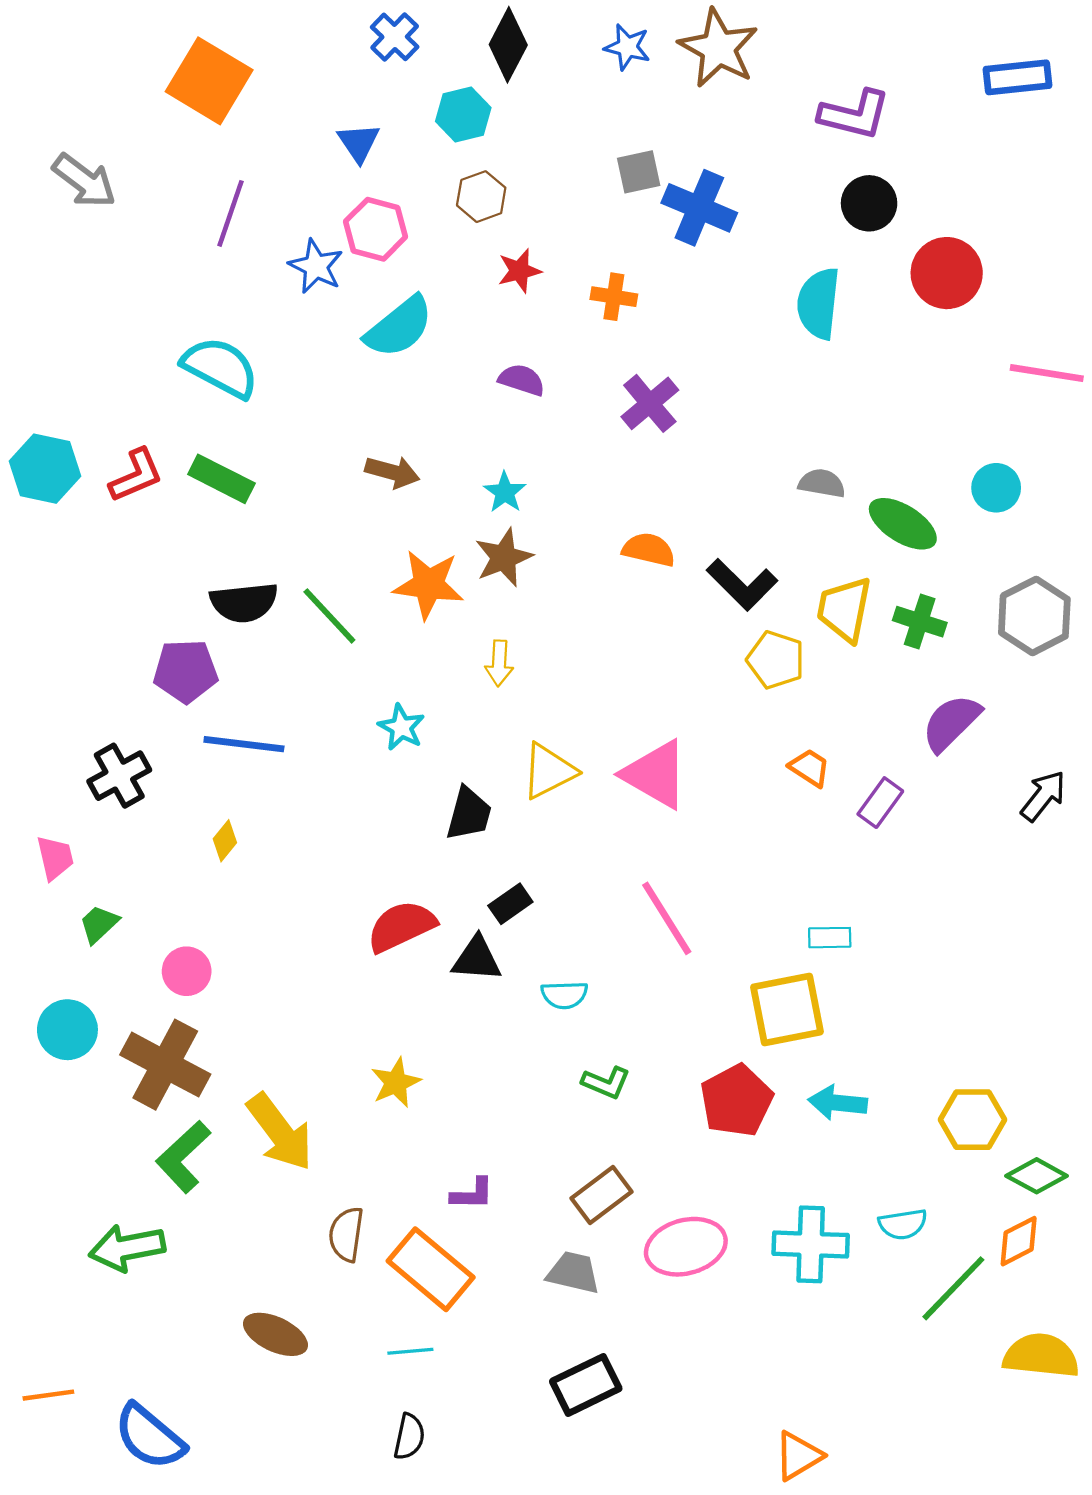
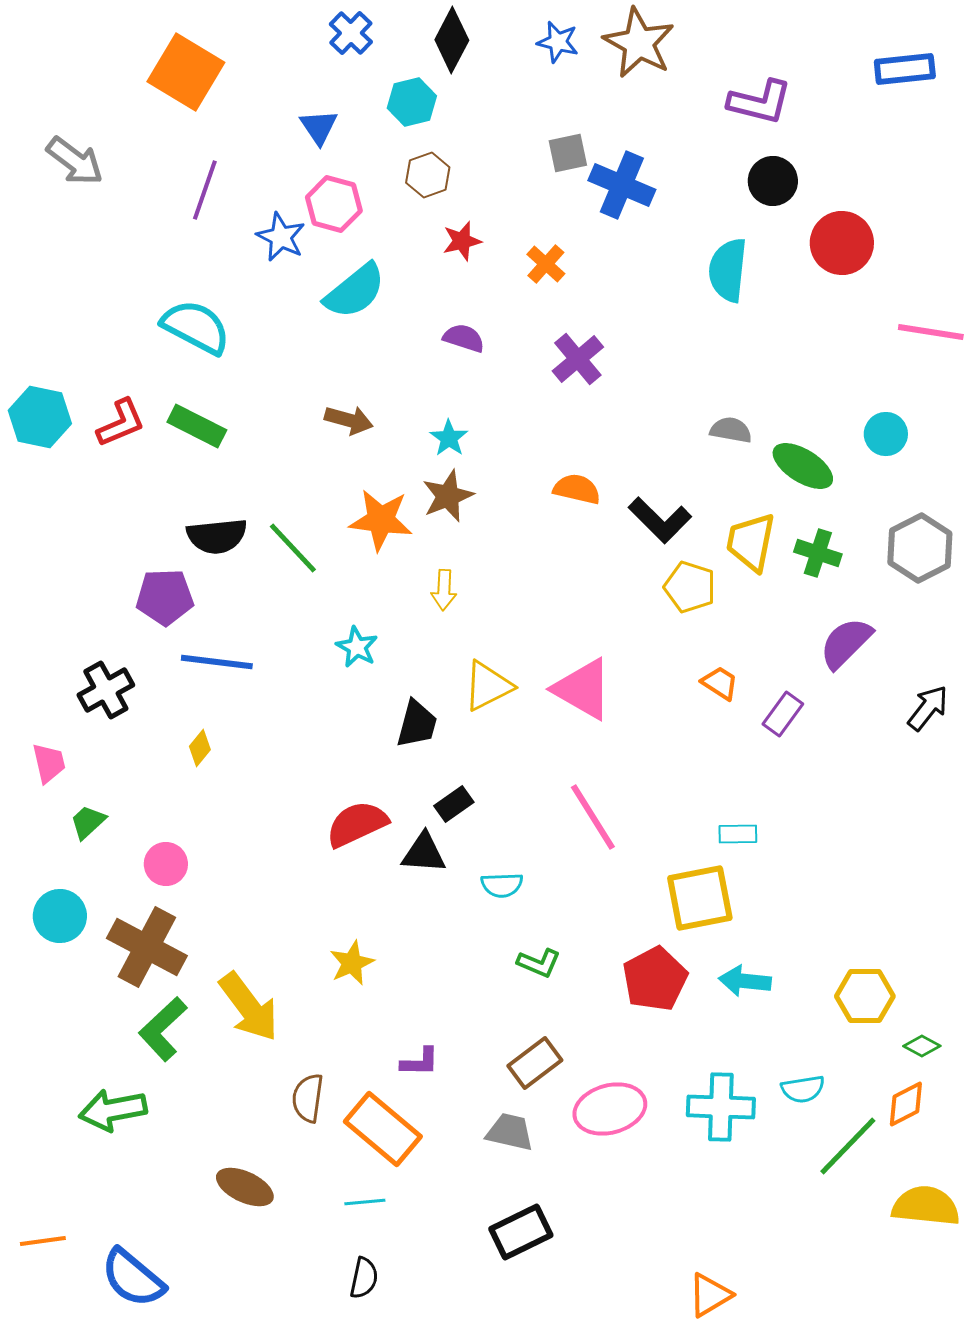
orange cross: (614, 297) -> (546, 264), turned 33
green diamond: (1037, 1176) -> (922, 1046), size x0.7

